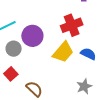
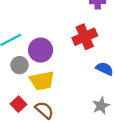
yellow trapezoid: (63, 52) -> (42, 81), moved, turned 40
red square: (11, 74) -> (18, 104), moved

